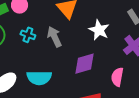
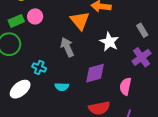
cyan cross: (28, 35) -> (39, 68), moved
cyan semicircle: (39, 78) -> (62, 87), moved, size x0.6

